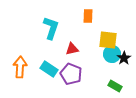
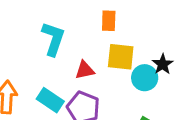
yellow square: (108, 40) -> (121, 57), moved
black star: (124, 58) -> (163, 64), moved

